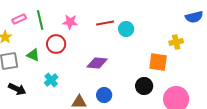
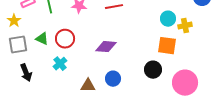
cyan circle: (126, 29) -> (168, 19), moved
red circle: (56, 44) -> (65, 39), moved
black arrow: (17, 89) -> (26, 73), turned 42

